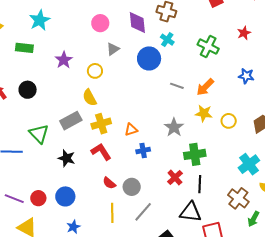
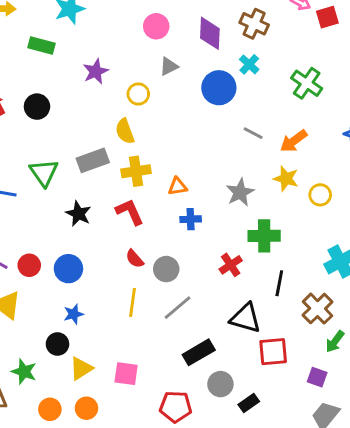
black line: (200, 184) -> (279, 283), moved

